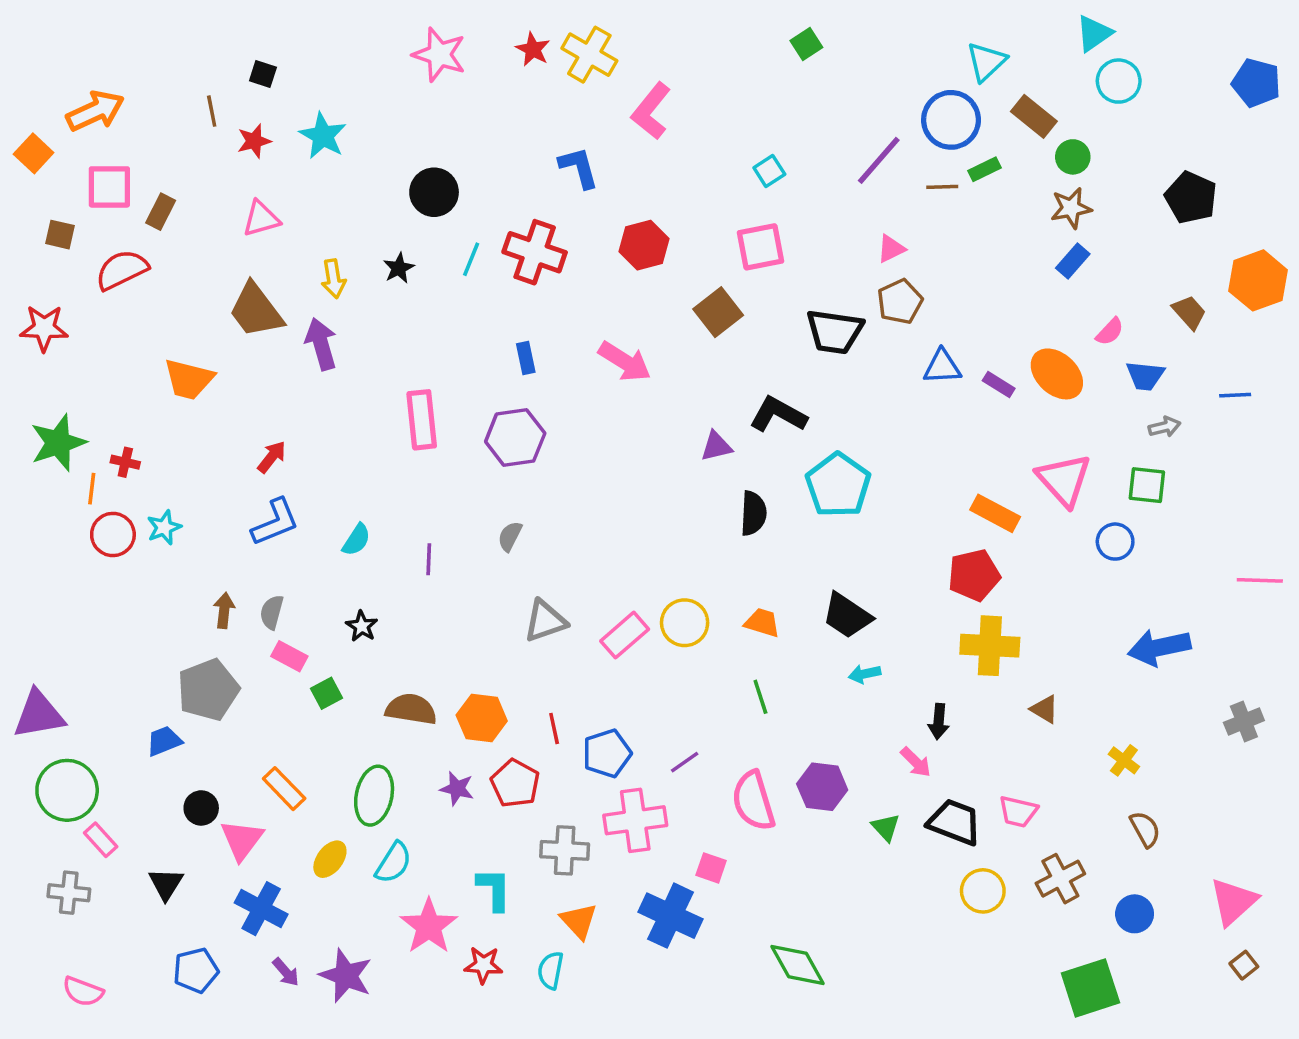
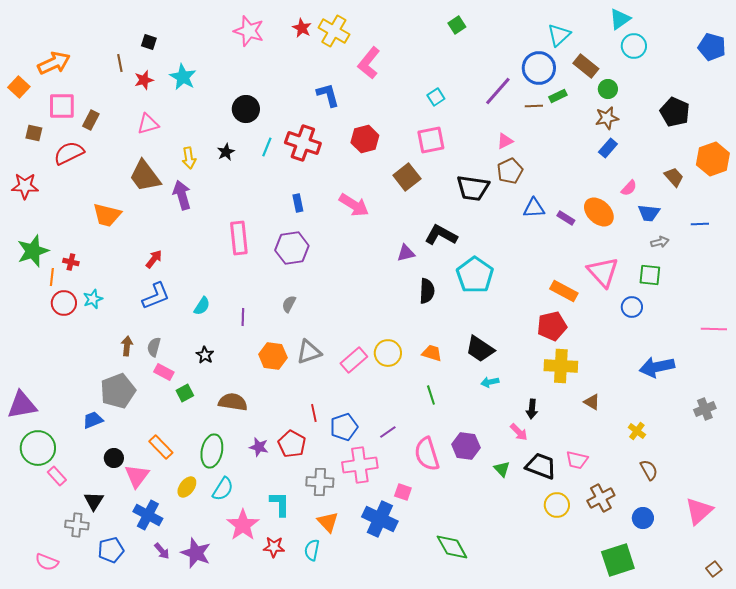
orange hexagon: (482, 718) -> (273, 356), moved
gray cross: (69, 893) -> (77, 525), moved
brown square: (1244, 965) -> (714, 569), moved

